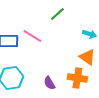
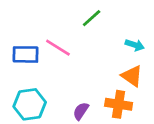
purple semicircle: (49, 83) -> (81, 111), turned 64

